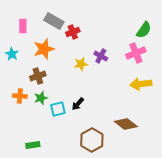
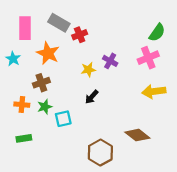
pink rectangle: (23, 26) -> (25, 28), size x1.5
orange star: (44, 49) -> (48, 53), turned -30
black arrow: (78, 104) -> (92, 97), moved
green rectangle: (33, 145) -> (24, 138), moved

